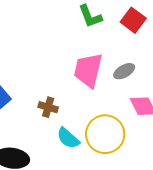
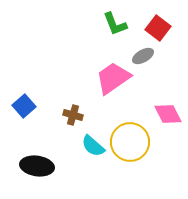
pink trapezoid: (88, 70) -> (113, 78), turned 42
gray ellipse: (124, 71) -> (143, 56), moved

